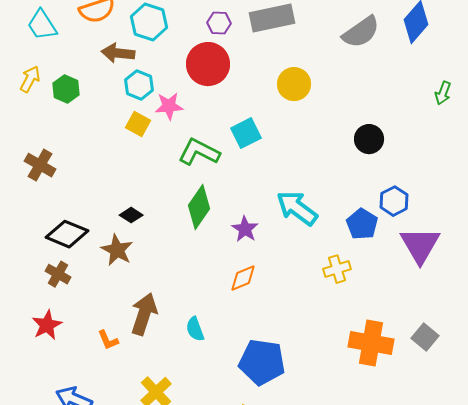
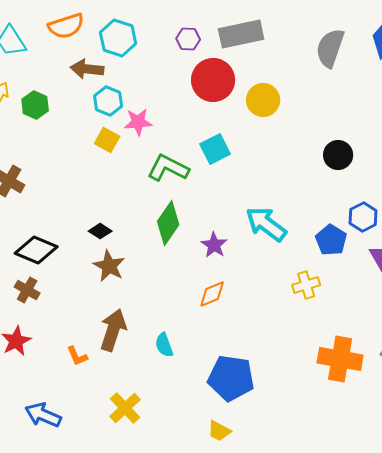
gray semicircle: (361, 32) -> (330, 48), turned 144
red circle: (208, 64) -> (213, 80), moved
brown star: (117, 250) -> (109, 266), moved

